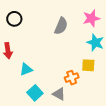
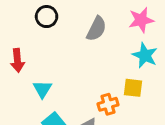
black circle: (14, 19) -> (47, 17), moved
cyan triangle: (26, 69) -> (42, 89), turned -40

